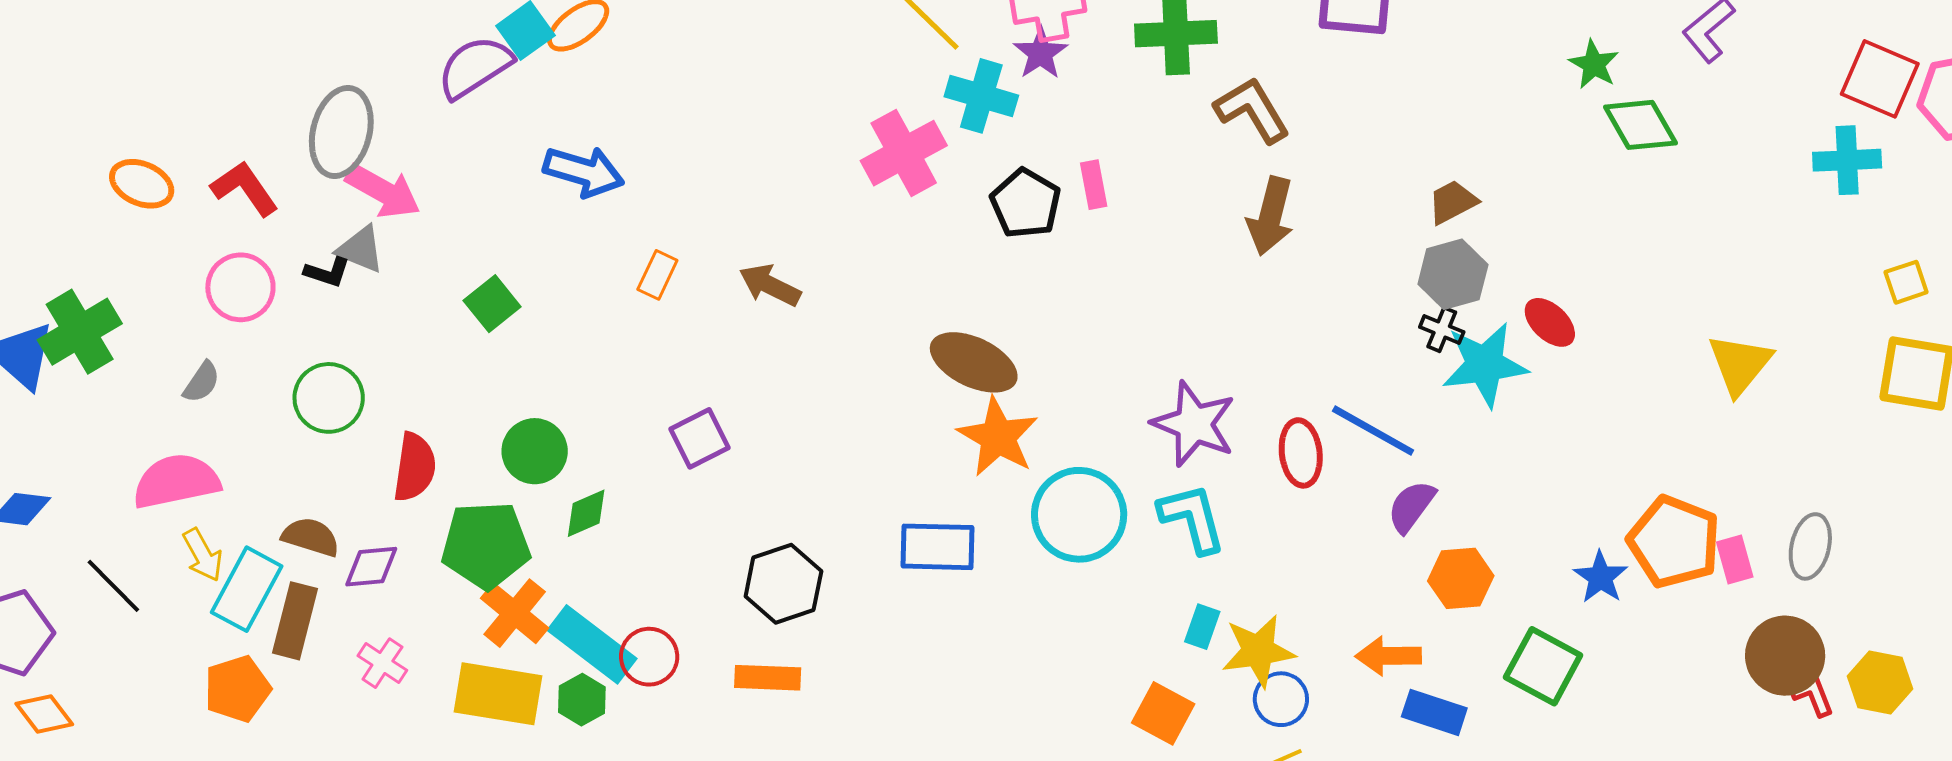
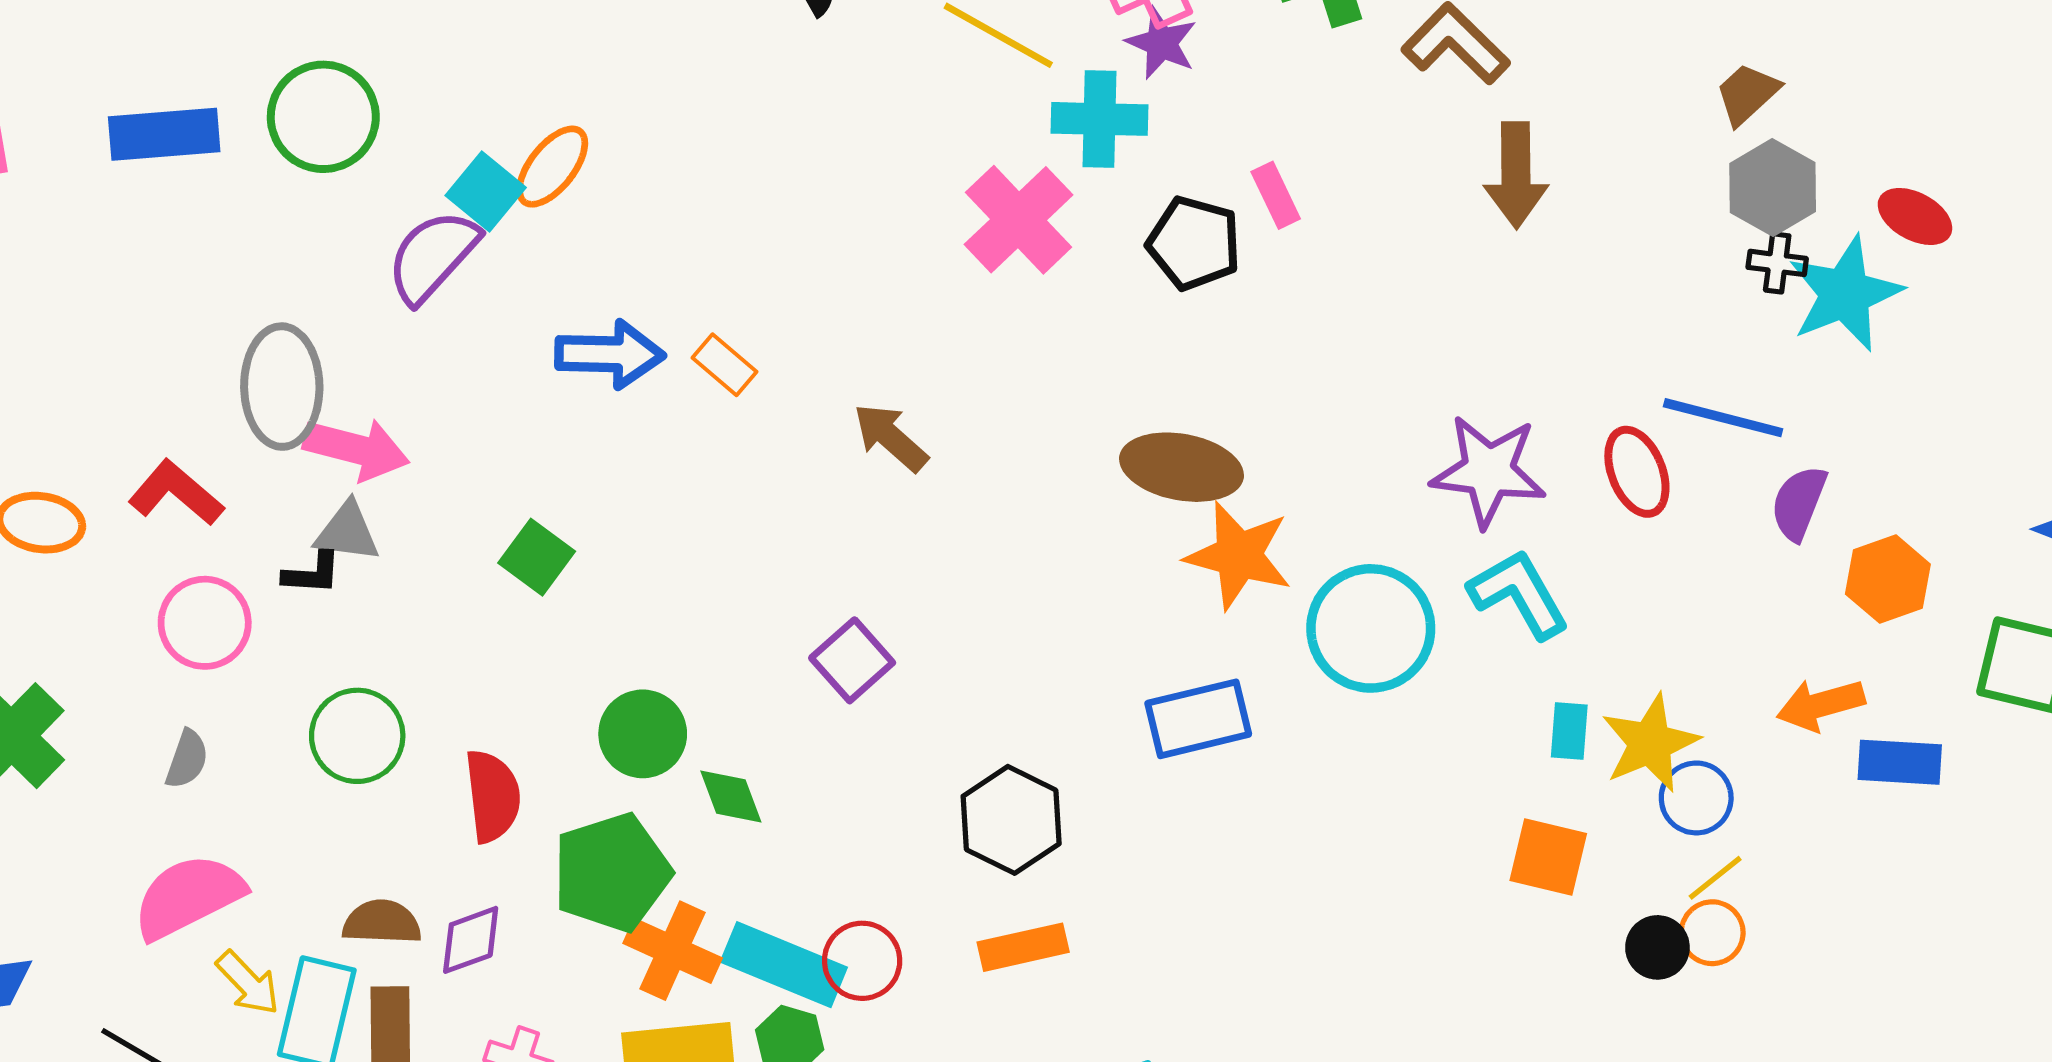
orange rectangle: (657, 275) -> (725, 365), moved, turned -60
brown arrow: (770, 285) -> (891, 437), turned 30
green diamond: (586, 513) -> (731, 797), turned -72

